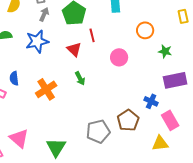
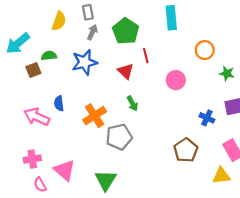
blue cross: (151, 101) -> (207, 118), moved
gray pentagon: (98, 131) -> (119, 137), moved

